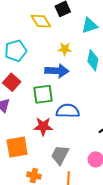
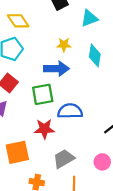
yellow diamond: (41, 21) -> (18, 21), moved
gray trapezoid: (60, 155) -> (64, 159), turned 35

